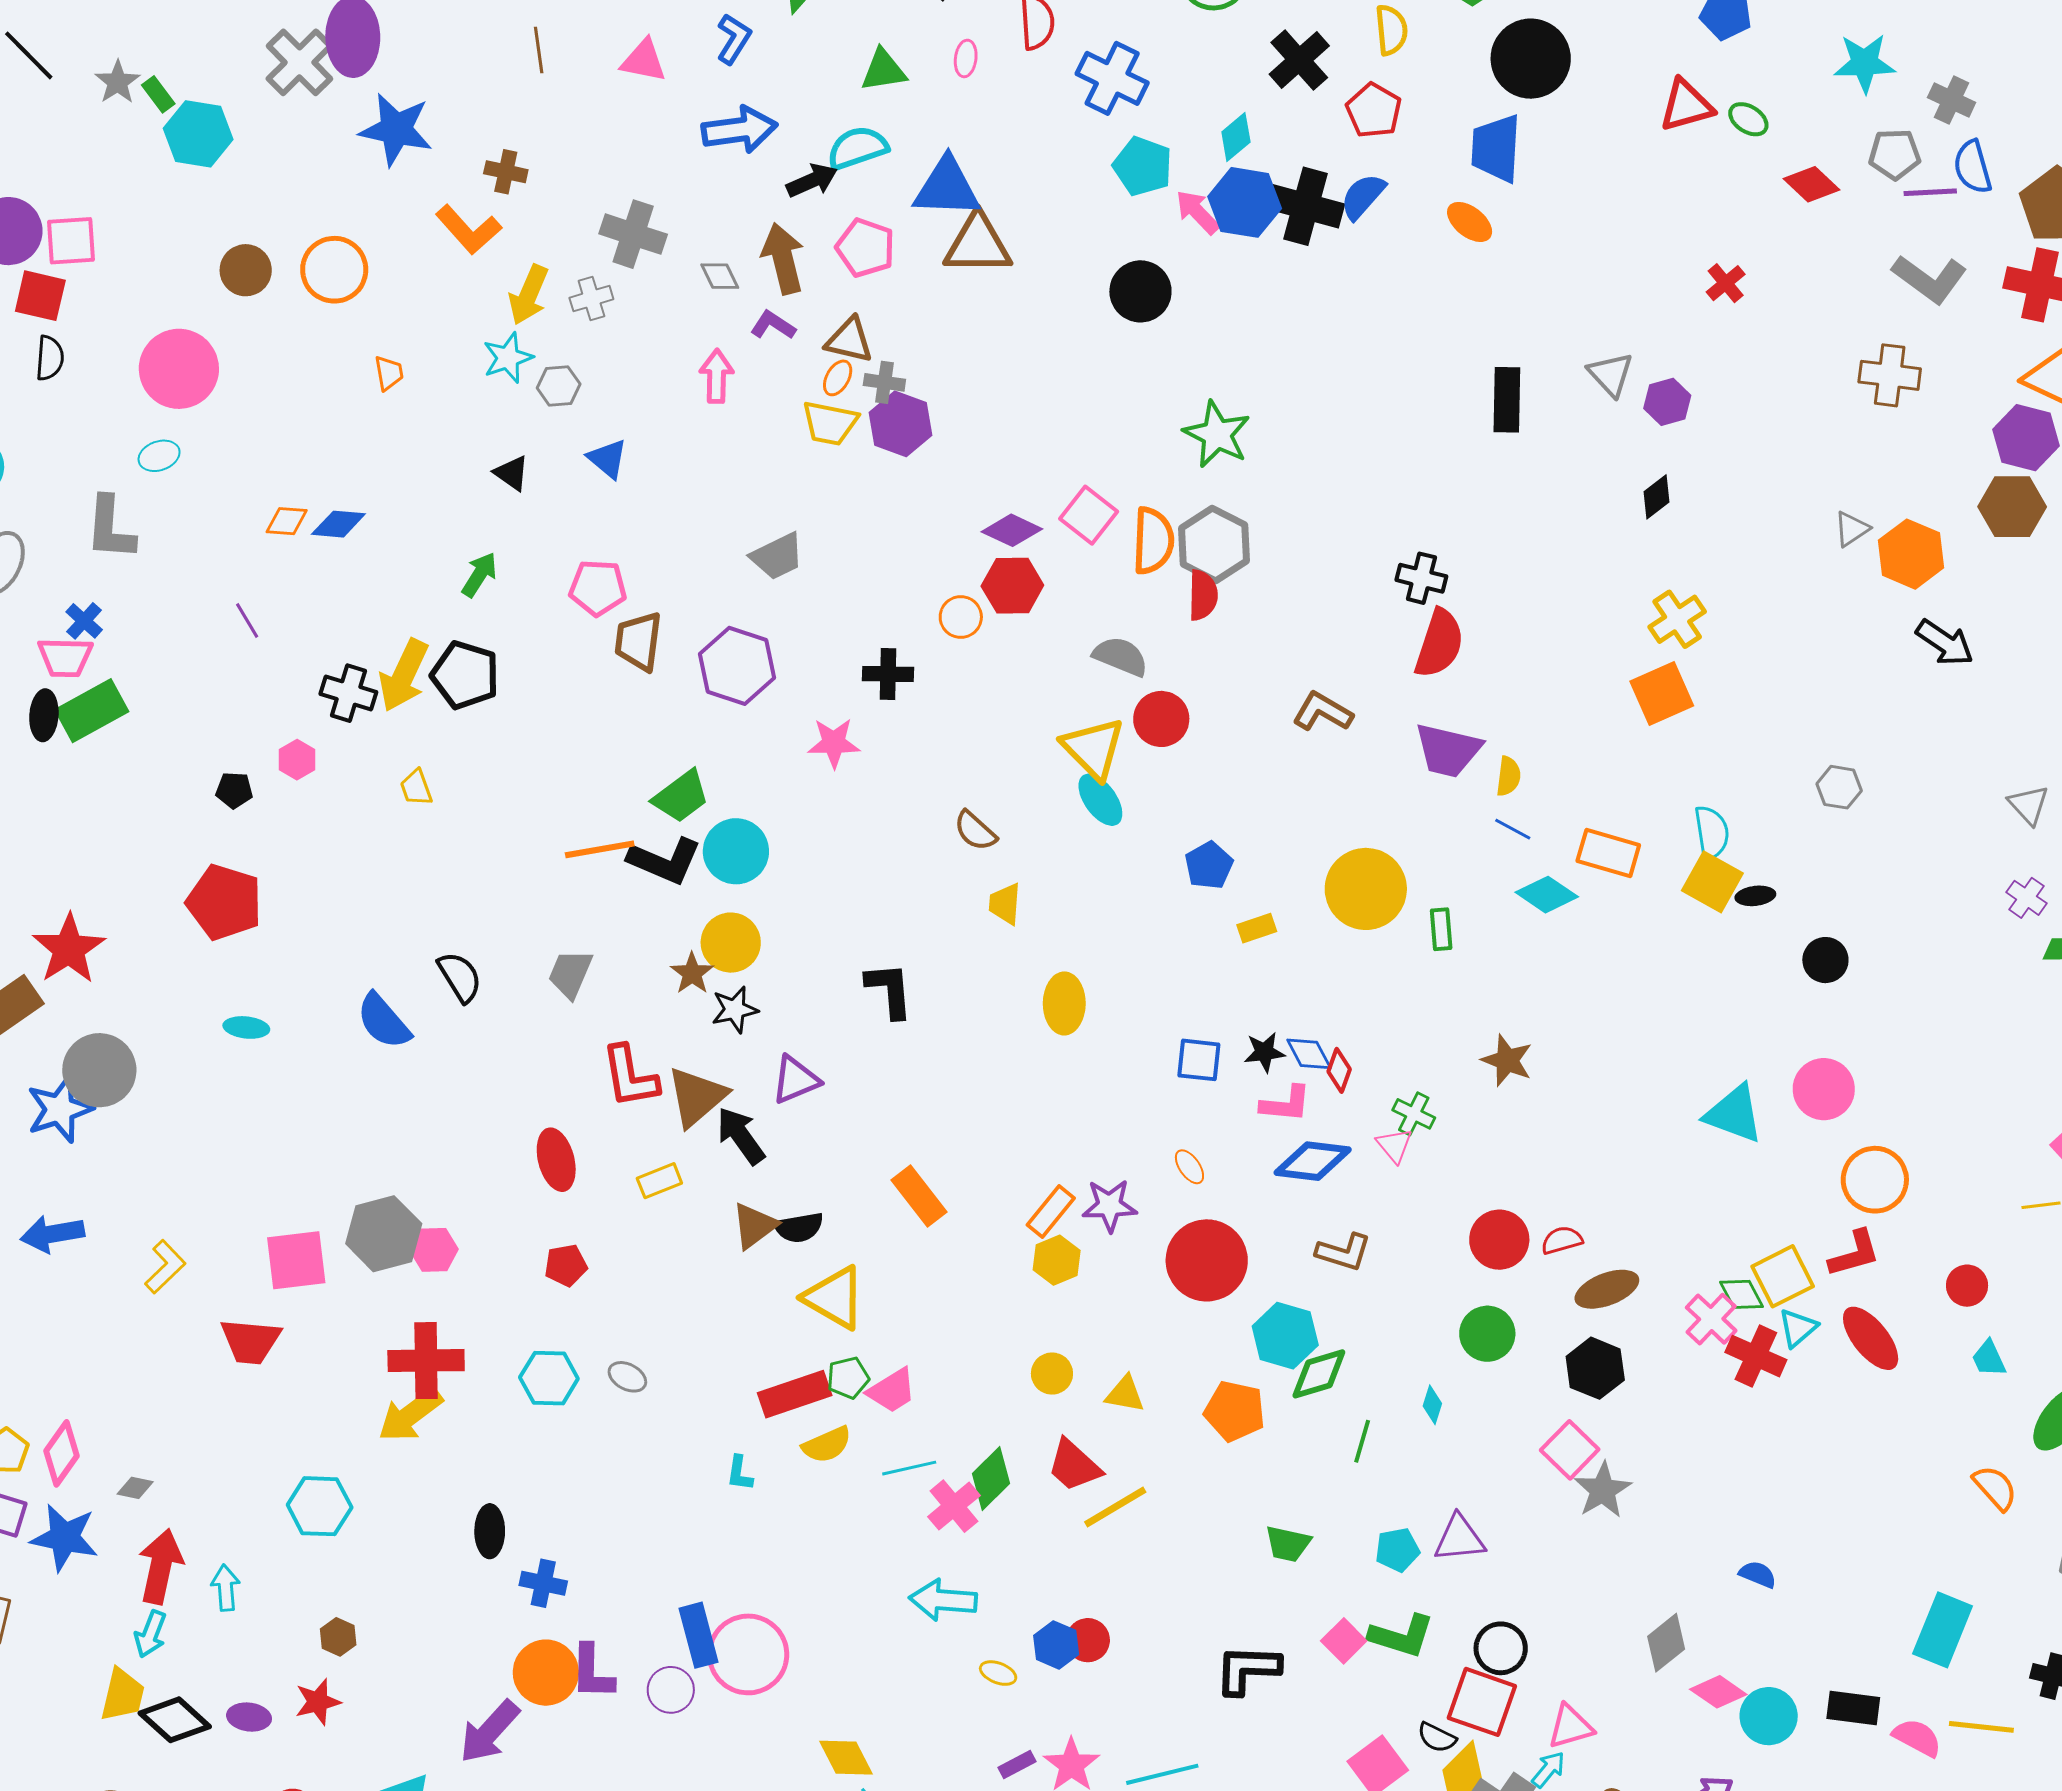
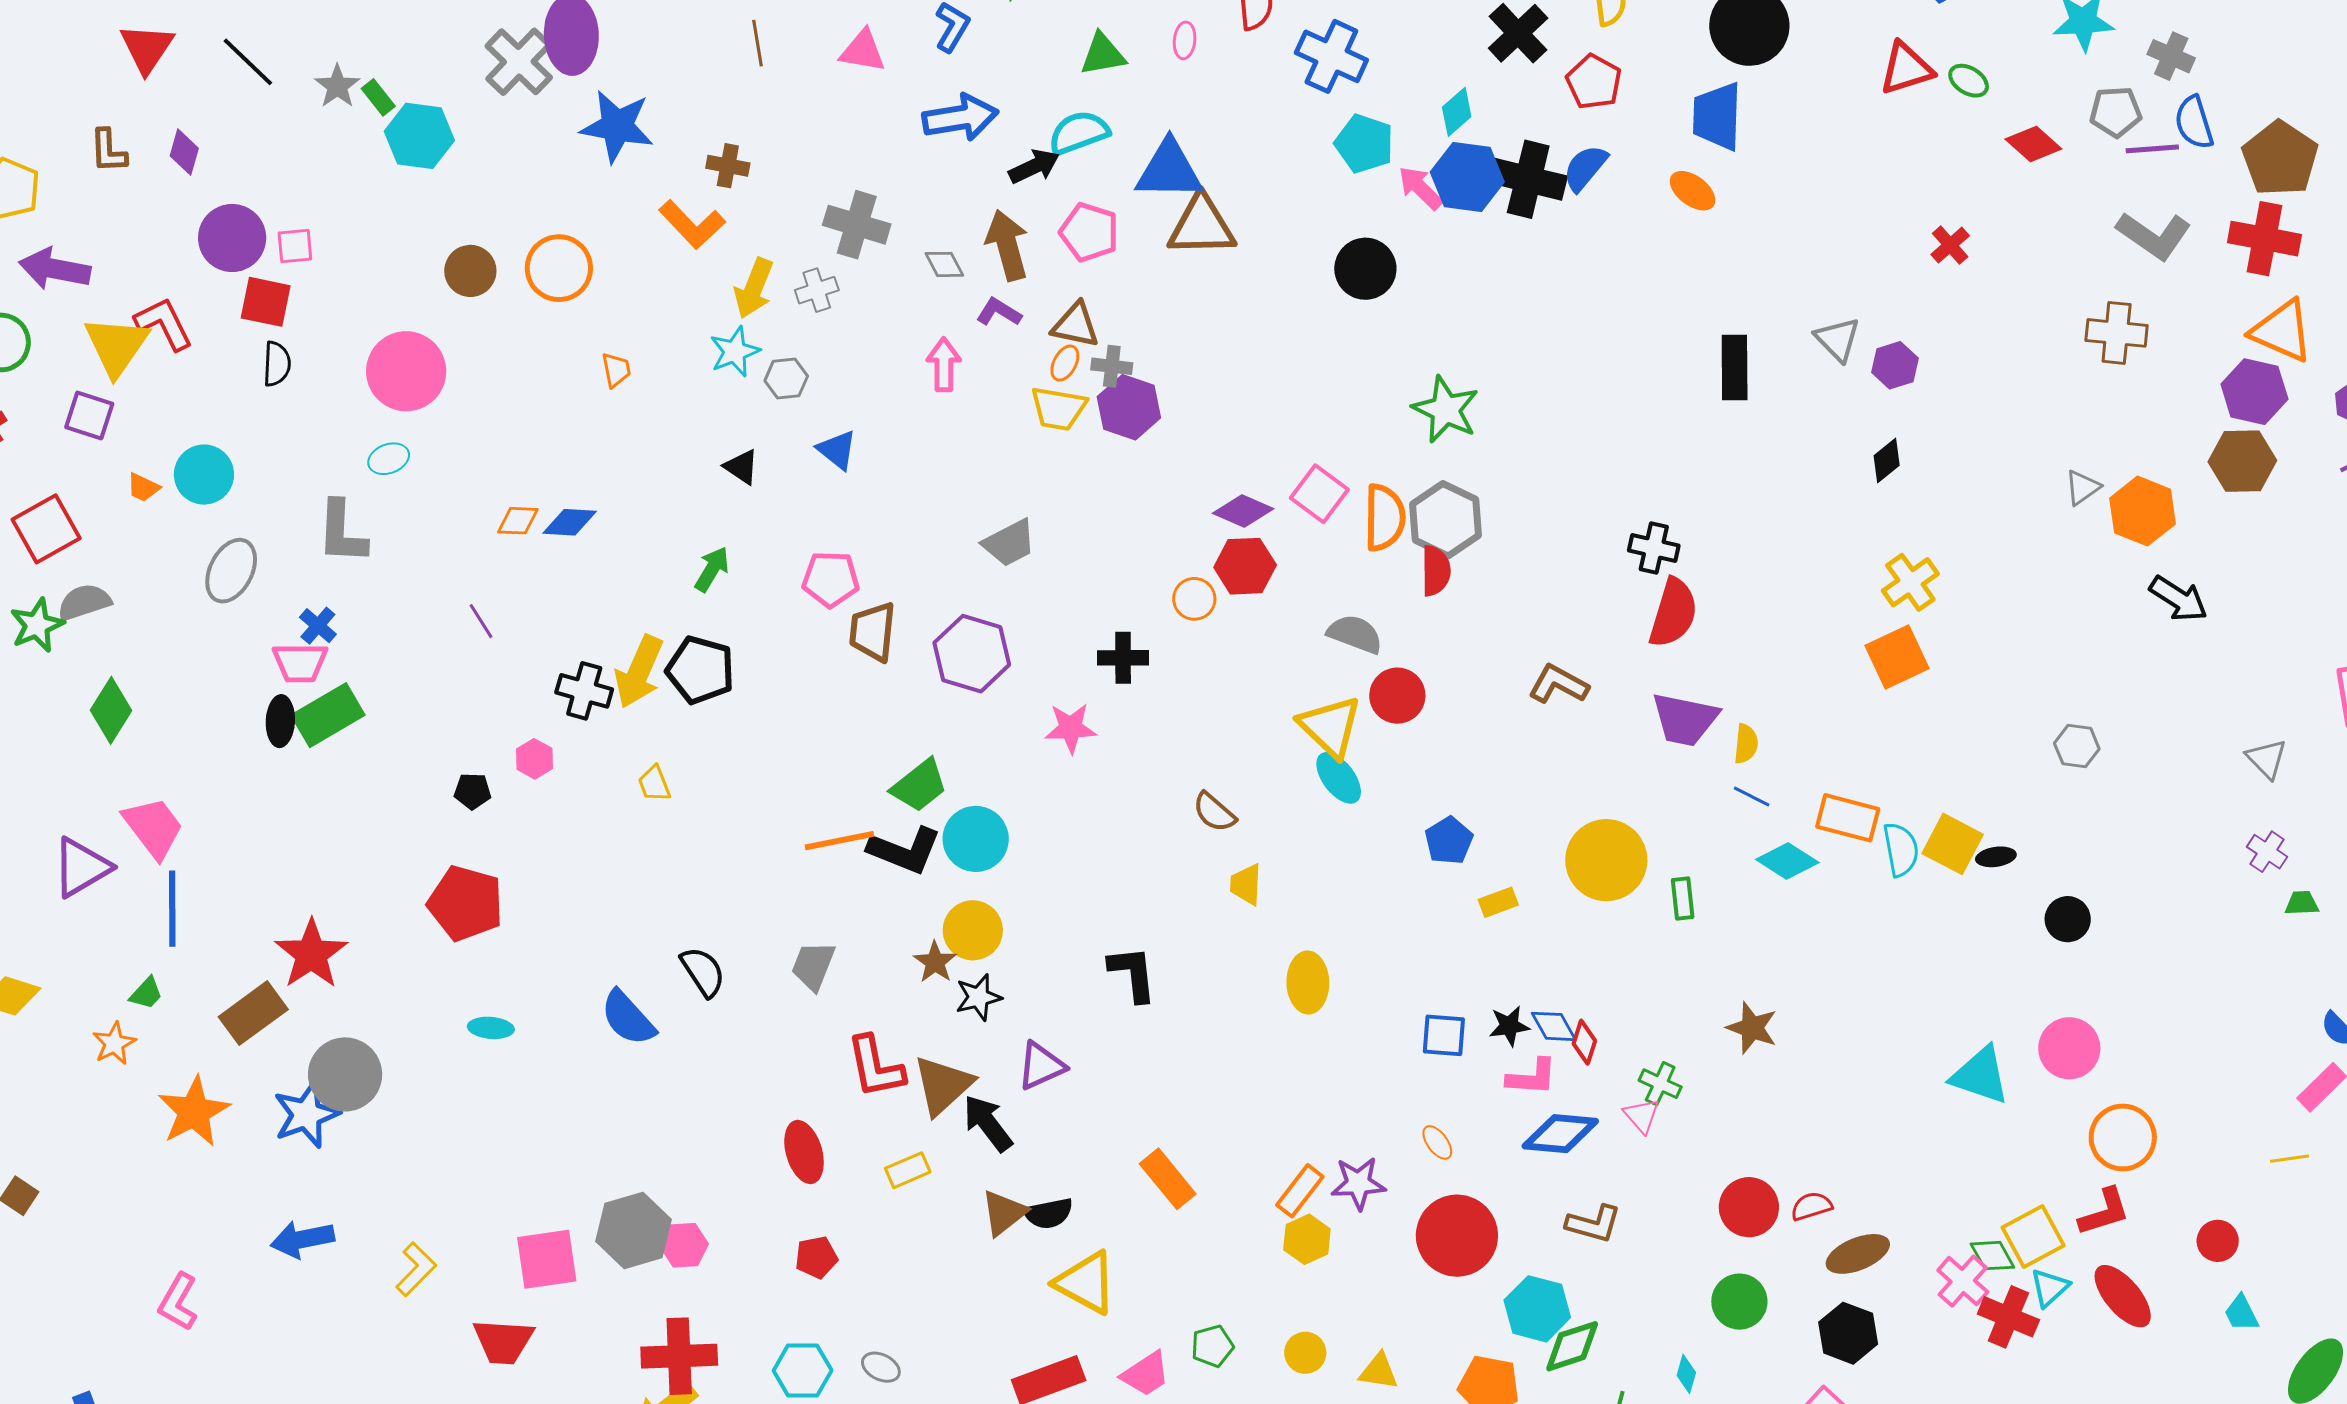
pink square: (71, 241) -> (295, 246), size x0.7
cyan semicircle: (1712, 833) -> (1901, 849), moved
green pentagon: (848, 1378) -> (1212, 1346), moved

